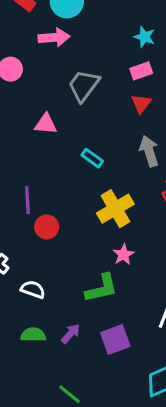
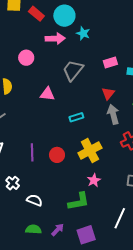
cyan star: (144, 37) -> (83, 33), moved
red triangle: (141, 104) -> (108, 93), moved
cyan rectangle: (92, 158) -> (76, 117), turned -56
purple line: (27, 200) -> (32, 152), moved
red circle: (47, 227) -> (57, 155), moved

